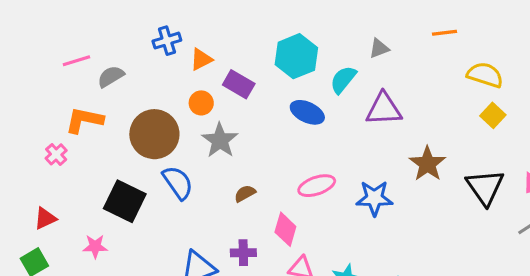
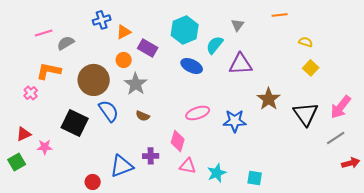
gray triangle: (379, 48) -> (238, 25), turned -32
yellow semicircle: (485, 75) -> (306, 42), size x0.6
brown semicircle: (245, 193) -> (143, 116), moved, turned -128
pink star: (95, 246) -> (45, 147), moved

